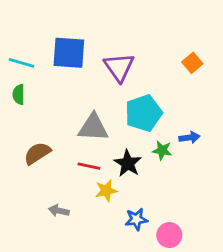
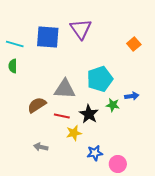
purple triangle: (119, 67) -> (81, 29), moved
brown semicircle: (37, 153) -> (37, 105), moved

